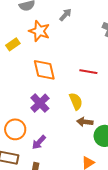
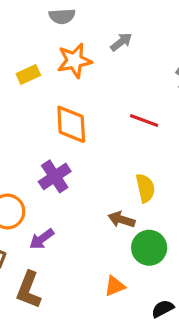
orange star: (39, 31) -> (74, 61), turned 30
red line: (88, 72) -> (144, 120), moved
yellow semicircle: (76, 101) -> (145, 188), moved

